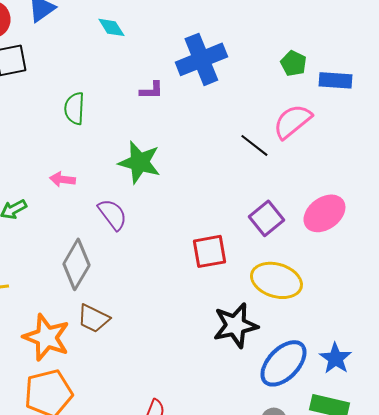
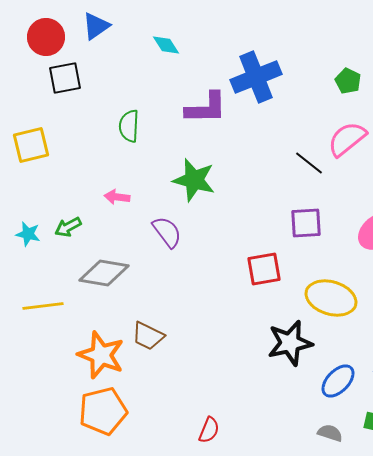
purple L-shape: (151, 90) -> (206, 108), size x1.8
purple square: (266, 218) -> (306, 223), moved, turned 36
gray diamond: (76, 264) -> (104, 273), moved, turned 69
blue ellipse: (283, 363) -> (338, 381), size x0.7

